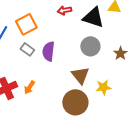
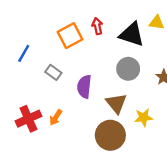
red arrow: (64, 10) -> (97, 26), turned 88
orange square: (26, 24) -> (70, 36), moved
purple semicircle: (48, 51) -> (84, 87), moved

